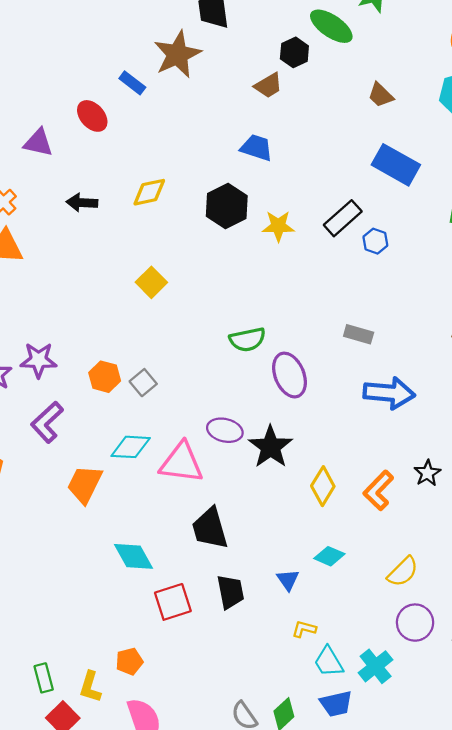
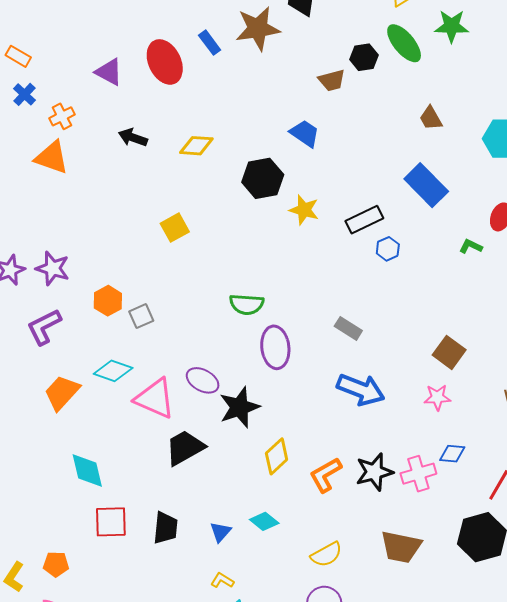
red ellipse: (92, 116) -> (165, 62), size x1.4
black star: (427, 473) -> (374, 472), size x1.5
black trapezoid: (210, 528) -> (185, 448), moved, turned 60

